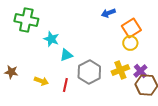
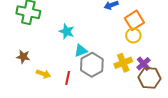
cyan star: (51, 39) -> (67, 31), moved
cyan triangle: (66, 55) -> (81, 51), moved
brown star: (11, 72) -> (23, 57), moved

